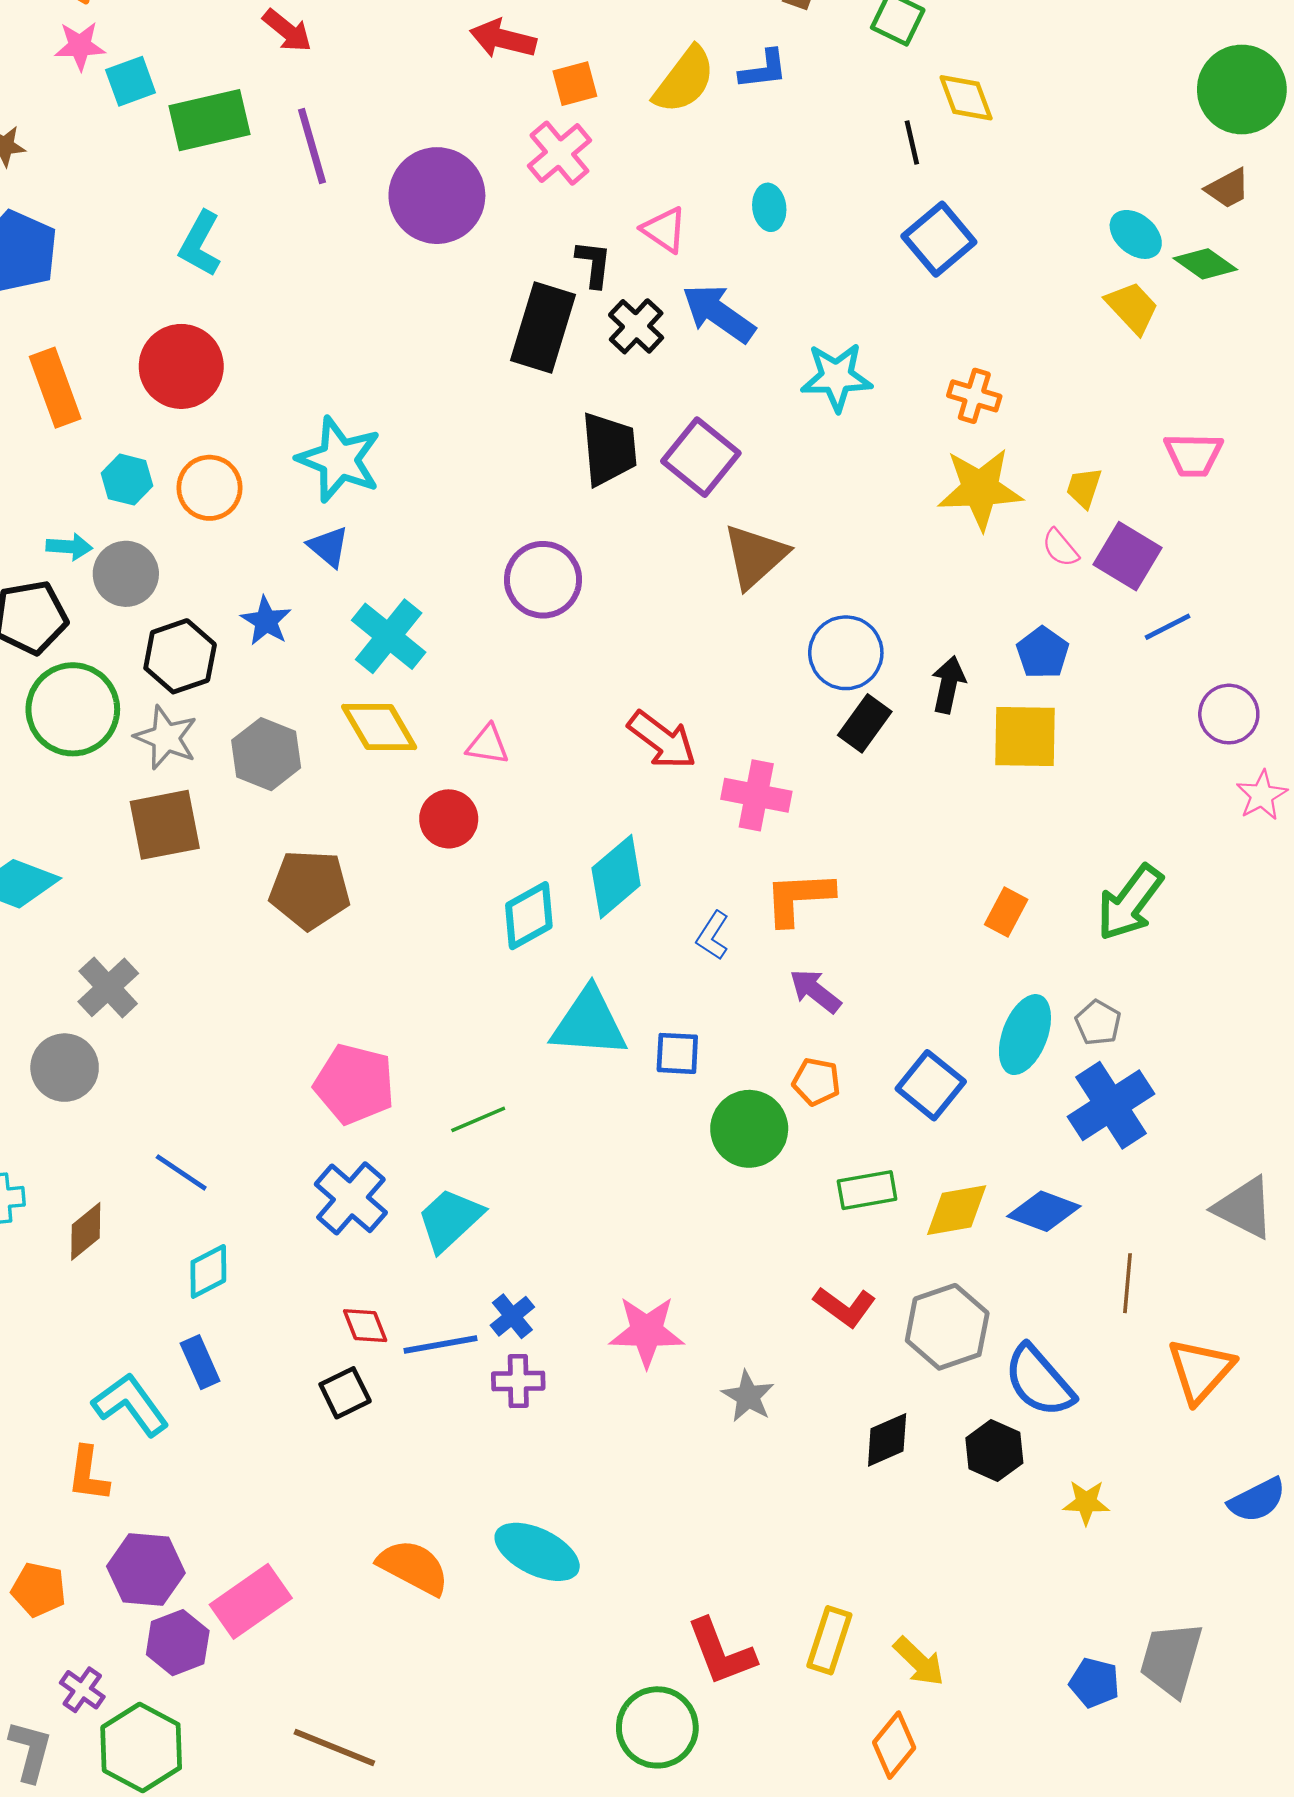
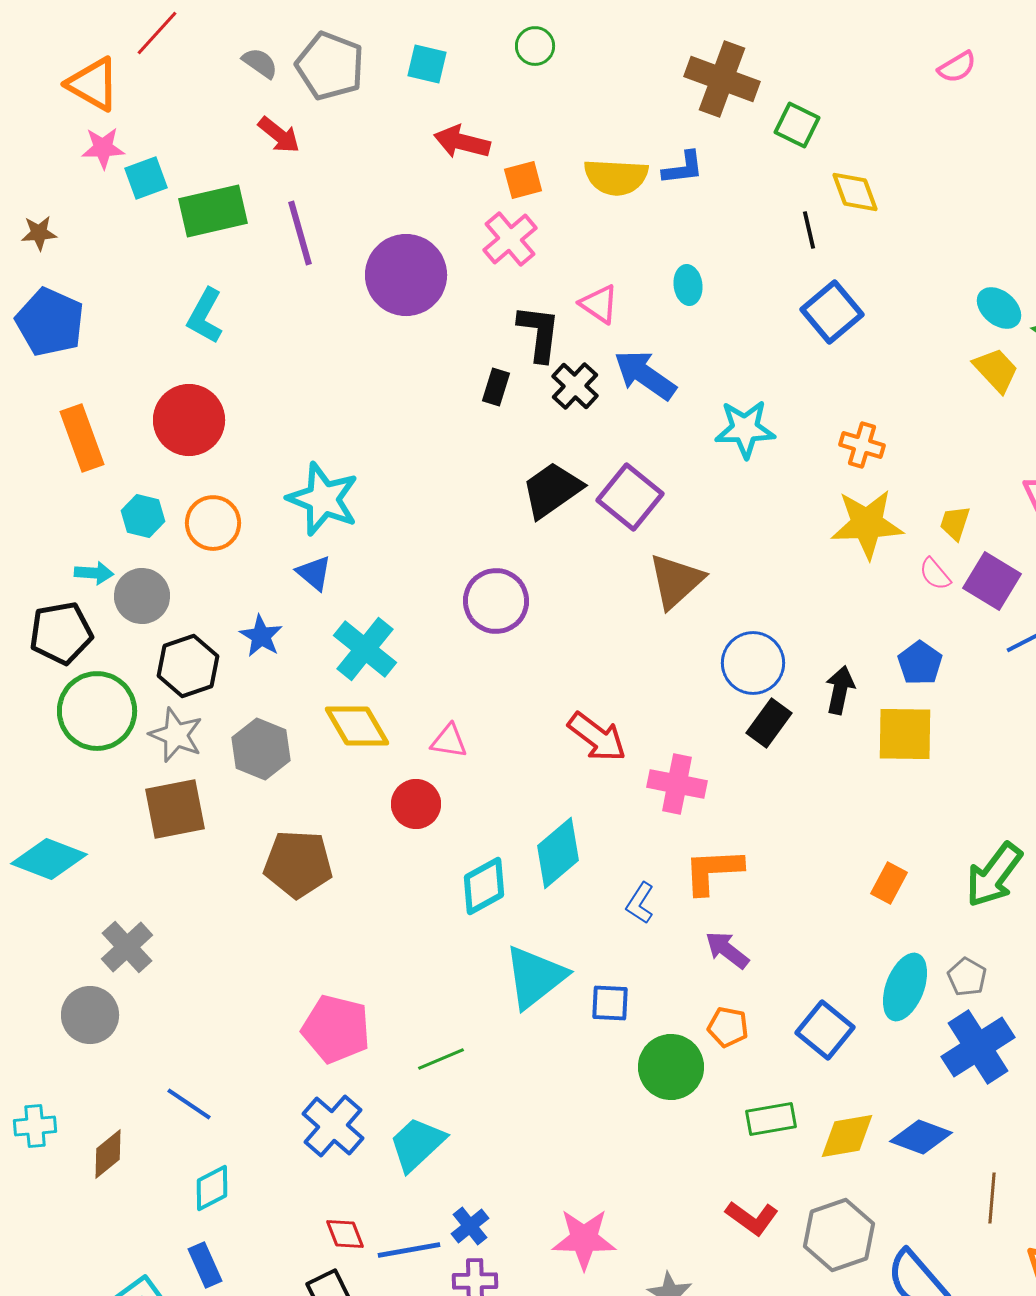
yellow semicircle: (684, 80) -> (616, 177), turned 56
black L-shape: (594, 264) -> (539, 333), size x1.4
black rectangle: (543, 328) -> (496, 387), size x0.5
black trapezoid: (609, 449) -> (552, 490), turned -120
cyan triangle: (589, 1023) -> (535, 977), turned -42

